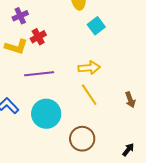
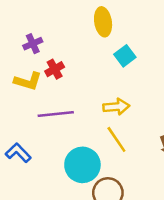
cyan circle: (46, 114) -> (82, 165), moved

